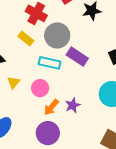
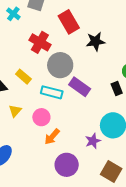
yellow rectangle: (26, 39) -> (23, 77), moved
purple star: (73, 105) -> (93, 141), moved
purple circle: (48, 133) -> (67, 165), moved

